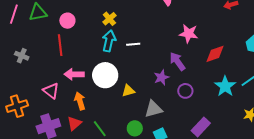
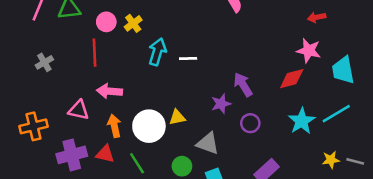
yellow cross: (109, 19) -> (133, 23), moved
pink star: (189, 34) -> (309, 51), moved
gray cross: (22, 56) -> (44, 62), turned 32
white circle: (105, 75) -> (149, 126), moved
pink triangle: (51, 91) -> (79, 110), turned -30
gray triangle: (154, 109) -> (208, 143), turned 30
red triangle: (74, 123) -> (105, 154), turned 49

